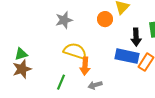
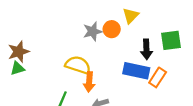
gray star: (64, 20) -> (93, 31), moved
brown star: (22, 69) -> (19, 52), moved

